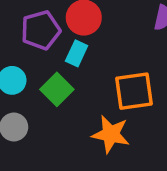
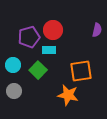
cyan rectangle: (77, 53) -> (49, 50), turned 64

